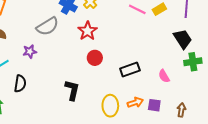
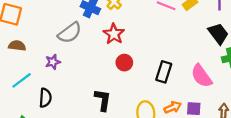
black rectangle: (130, 69) -> (164, 72), turned -48
pink semicircle: (164, 76) -> (202, 76), size x1.6

